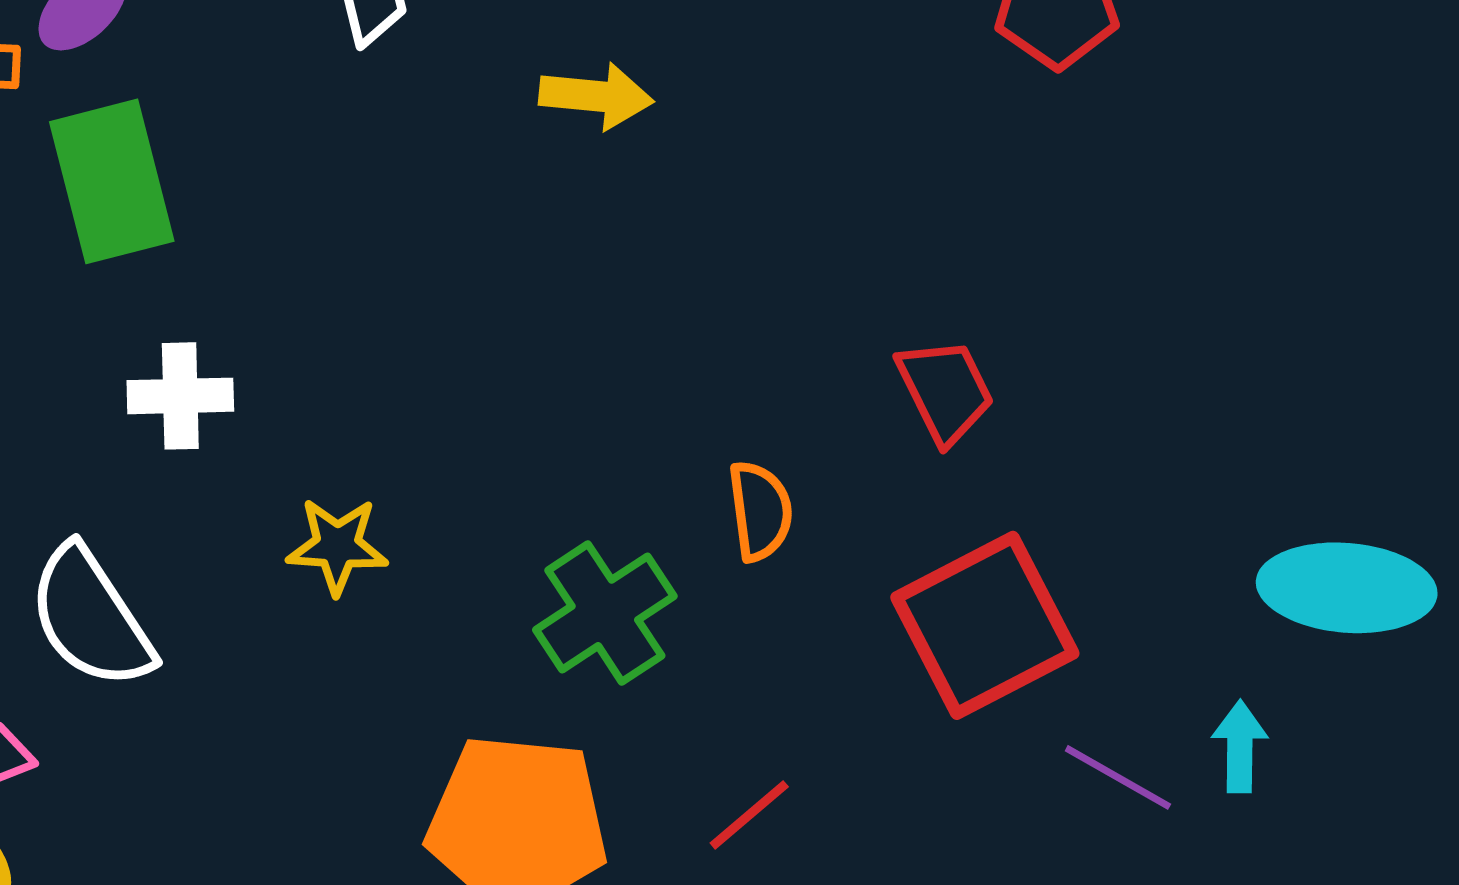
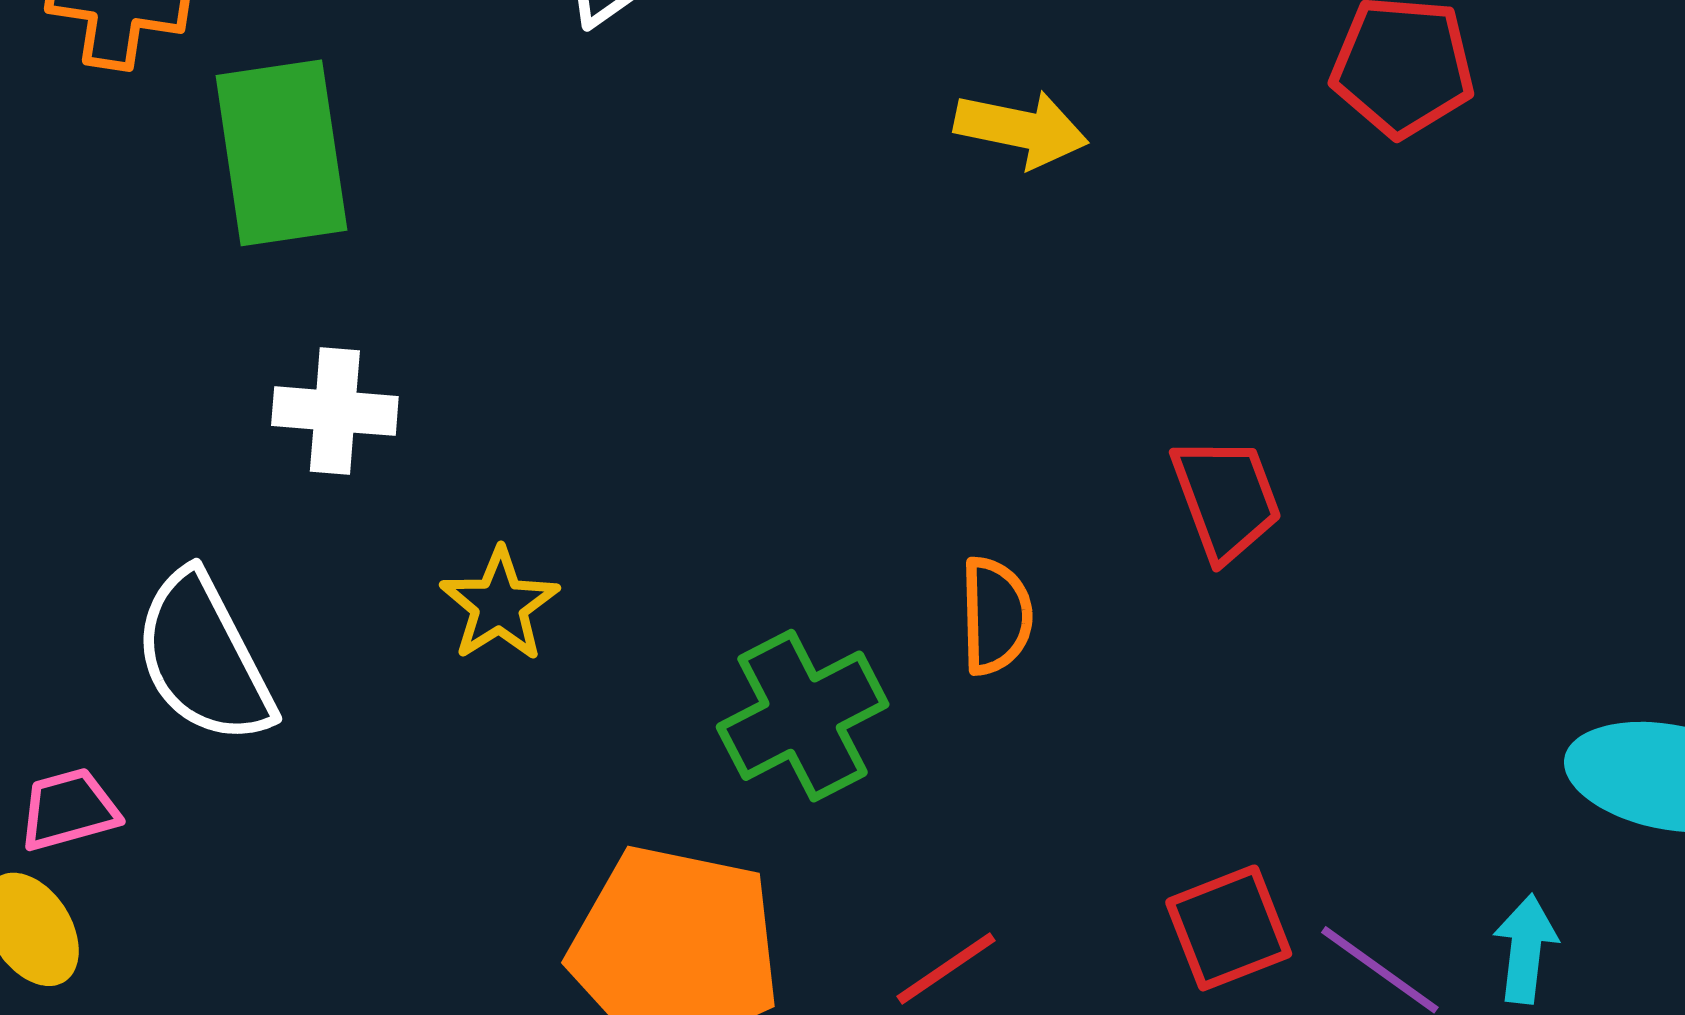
yellow arrow: (596, 96) -> (1021, 129), moved
yellow star: (337, 546) -> (499, 605), turned 30
red square: (985, 625) -> (1229, 928), moved, size x0.6

